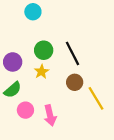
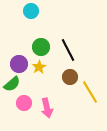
purple circle: (13, 62) -> (19, 64), moved

